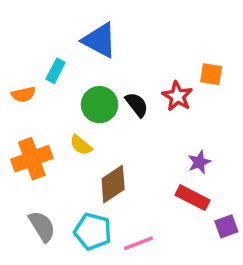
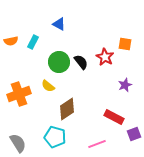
blue triangle: (100, 40) -> (59, 24), size x0.6
orange semicircle: (23, 94) -> (11, 41), moved
purple star: (199, 162) -> (125, 85), moved
gray semicircle: (42, 226) -> (18, 143), moved
pink line: (138, 243) -> (97, 144), moved

